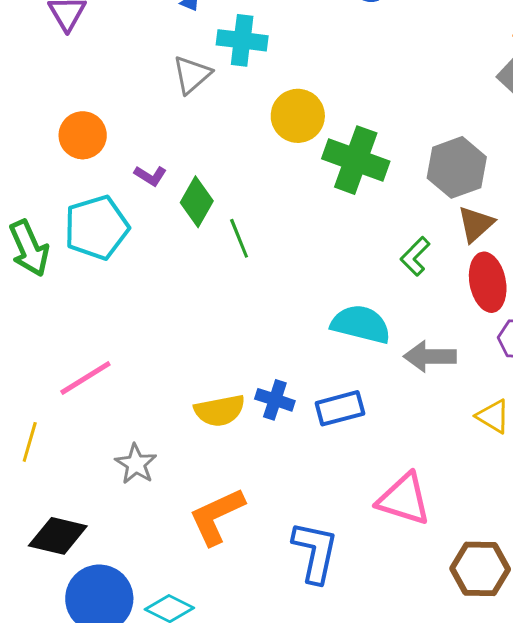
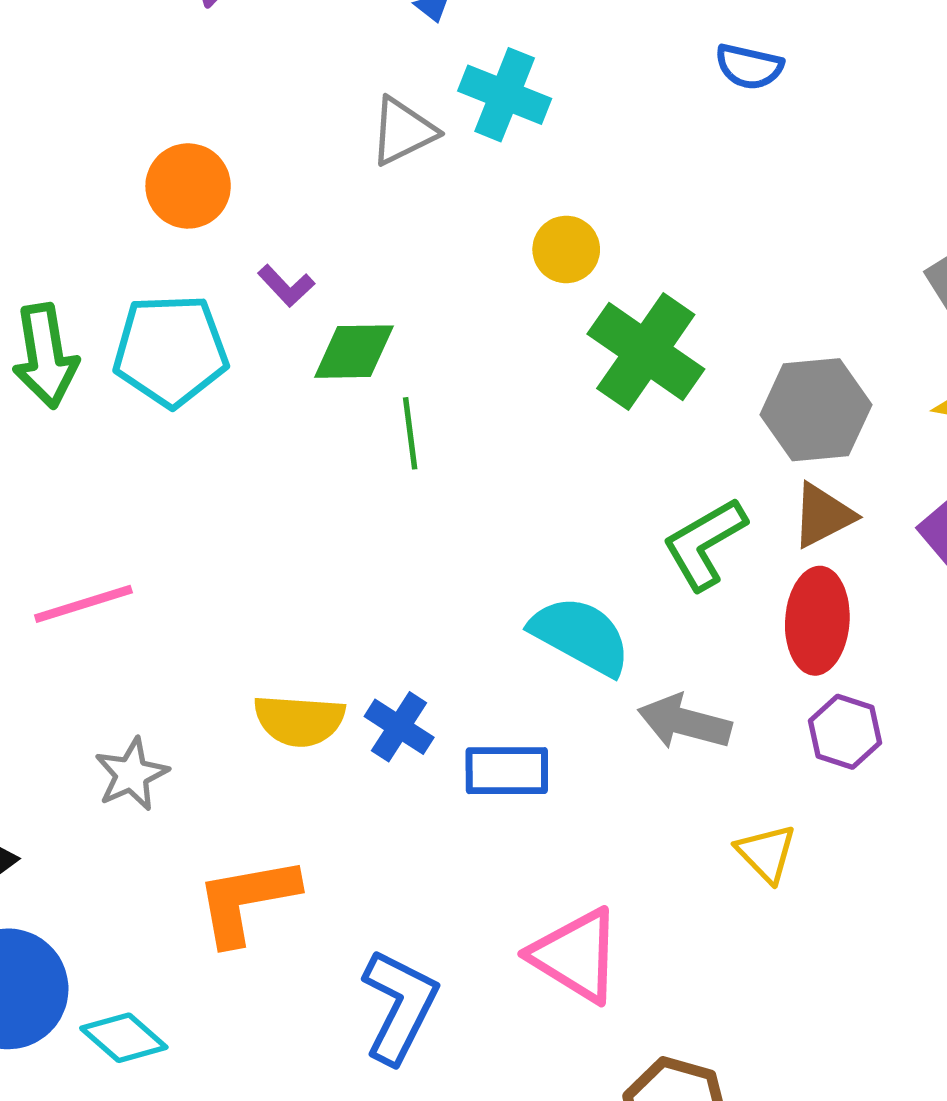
yellow circle: (298, 116) -> (566, 249), size x0.7
green diamond: (197, 202) -> (354, 352), turned 45
green L-shape: (415, 256) -> (705, 544), size x1.4

